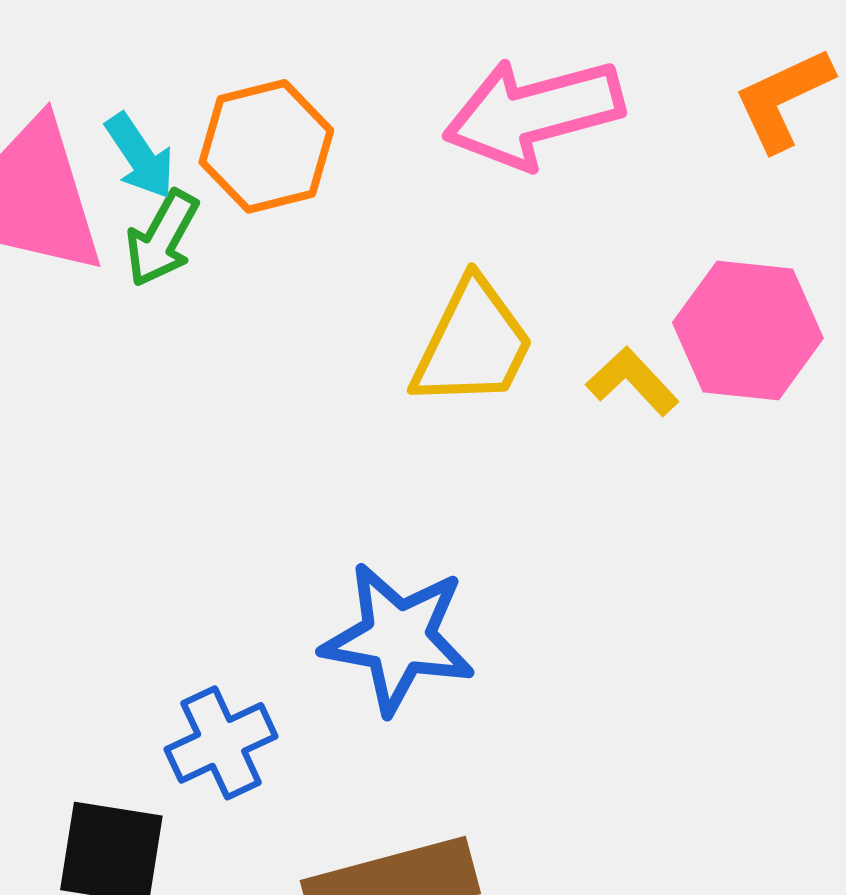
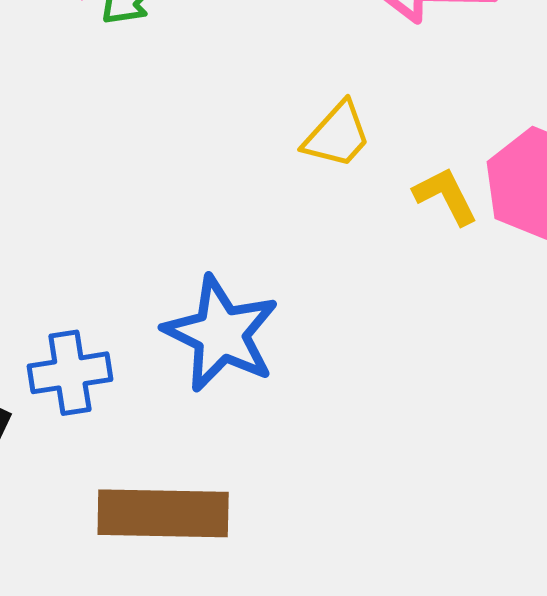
yellow trapezoid: (473, 344) -> (337, 135), size x0.7

